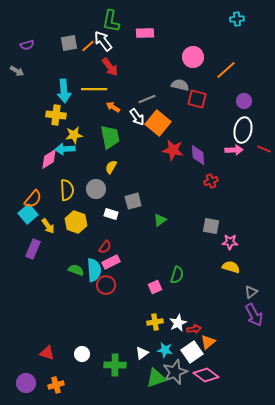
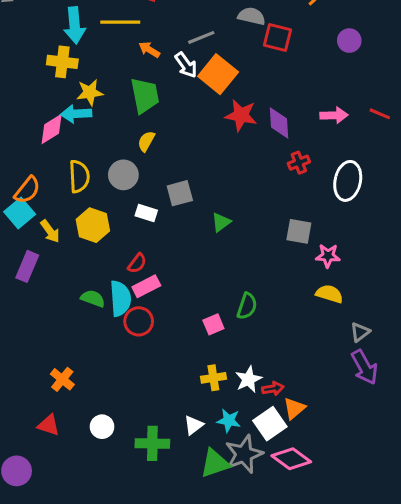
white ellipse: (243, 130) -> (348, 181), moved
orange cross: (56, 385) -> (62, 379), moved, turned -35

